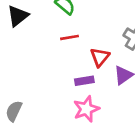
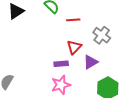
red line: (70, 37) -> (73, 20), moved

